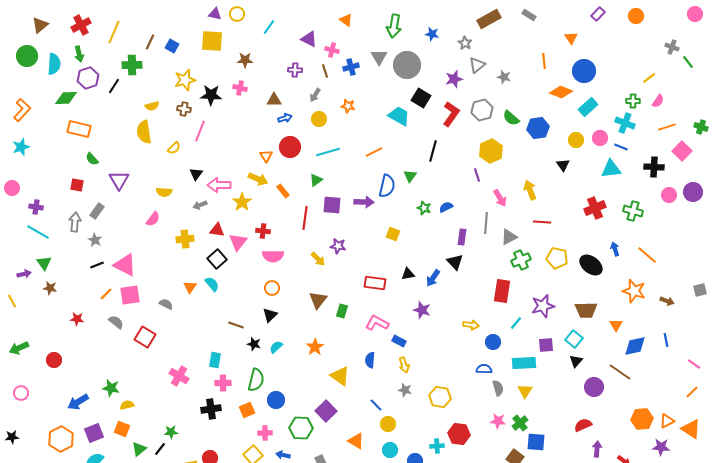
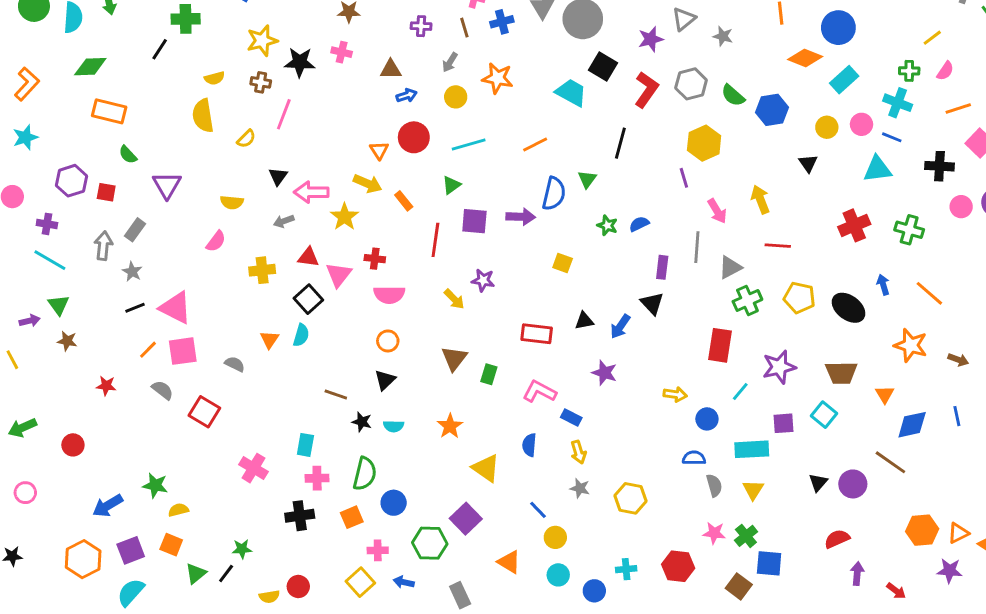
purple hexagon: (88, 78) -> (72, 181), moved
orange star: (348, 106) -> (498, 78), size x1.5
cyan semicircle: (212, 284) -> (301, 335), turned 56
cyan semicircle: (276, 347) -> (394, 426), turned -136
black triangle: (576, 361) -> (818, 482), moved
red hexagon: (459, 434) -> (678, 566), moved

